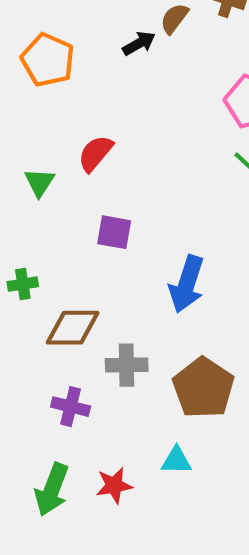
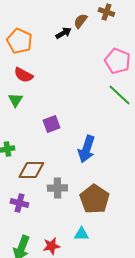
red semicircle: (95, 153) -> (23, 75), moved, turned -102
purple square: (114, 232) -> (51, 124), turned -30
purple cross: (71, 407) -> (19, 203), moved

